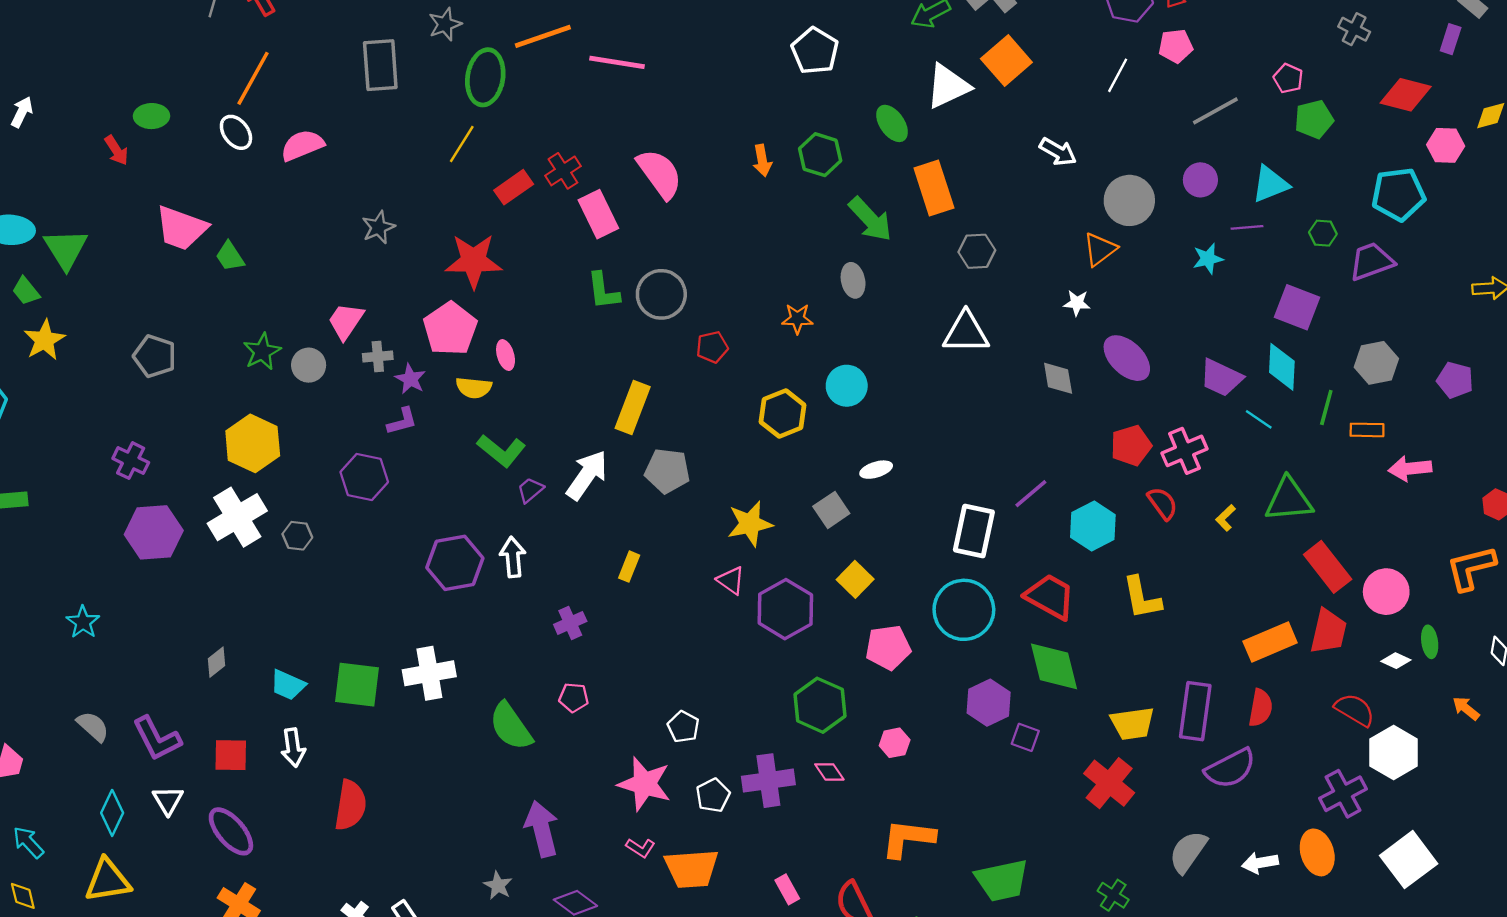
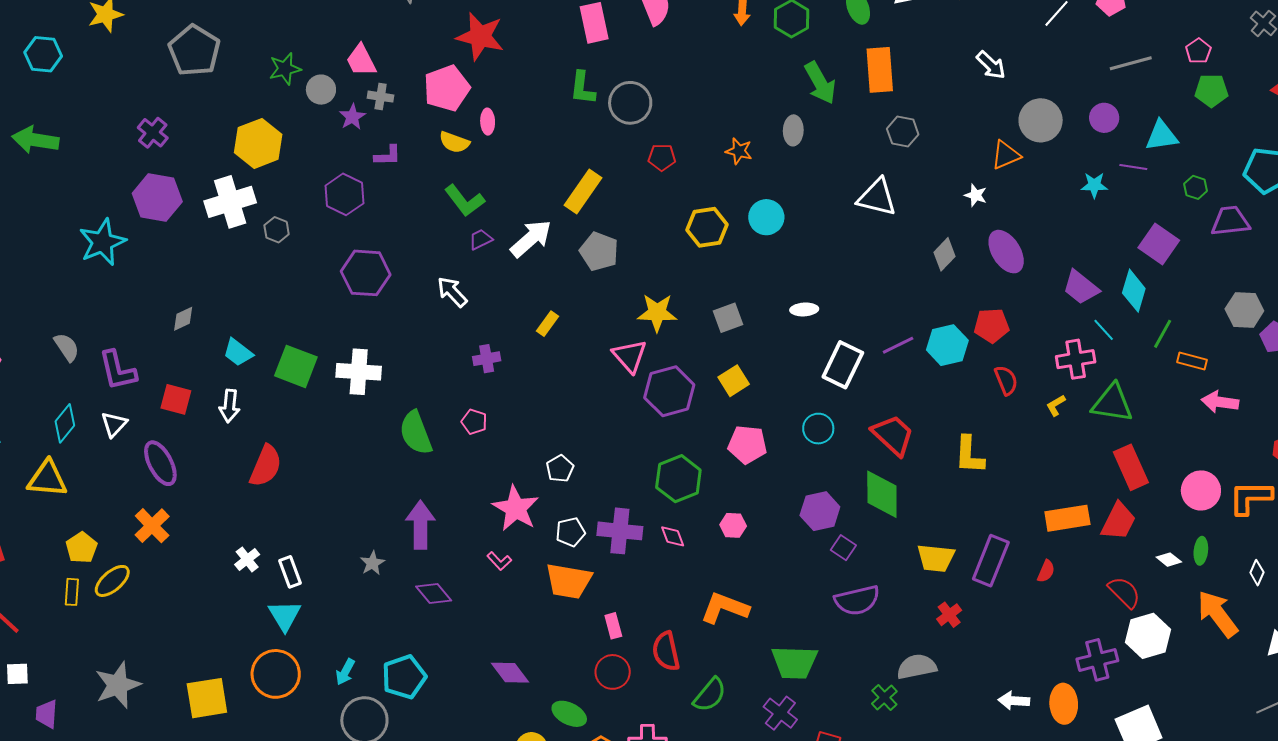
pink trapezoid: (346, 321) -> (361, 60), turned -75
gray pentagon: (155, 356) -> (194, 51), size x1.4
gray hexagon: (1376, 363) -> (1244, 310), moved
gray diamond: (1058, 378) -> (945, 254), turned 40
purple star: (410, 379) -> (352, 117), moved
pink cross: (1185, 451) -> (1076, 359), moved
white ellipse: (876, 470) -> (804, 309), moved
cyan hexagon: (1093, 526) -> (947, 345), moved
white arrow: (513, 557) -> (452, 292), turned -52
purple hexagon: (455, 563) -> (366, 273), moved
pink triangle: (731, 580) -> (630, 356), size x1.4
pink circle: (1386, 592) -> (1201, 490), moved
cyan circle: (964, 610) -> (818, 429), size x0.6
cyan star: (83, 622) -> (102, 242), moved, size x1.6
red semicircle: (1261, 708) -> (1046, 571), size x0.7
orange arrow: (1466, 708) -> (1218, 614), size x2.0
purple semicircle: (1230, 768) -> (857, 600), moved
red cross: (1109, 783) -> (949, 615), moved, size x0.6
gray semicircle: (1188, 852) -> (917, 667), moved, turned 30
orange trapezoid: (692, 869) -> (569, 581), moved

